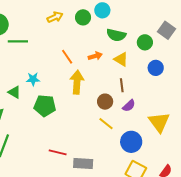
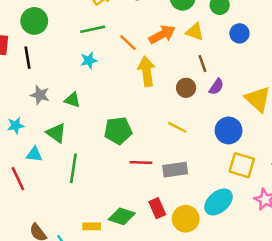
green line: (18, 41) -> (93, 29), moved
orange arrow: (95, 56) -> (162, 35), size x1.5
cyan star: (33, 79) -> (89, 60), moved
green pentagon: (45, 106) -> (118, 131), moved
yellow line: (106, 124) -> (177, 127), moved

